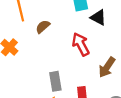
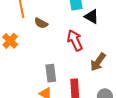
brown semicircle: (43, 27) -> (41, 23), turned -112

